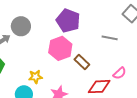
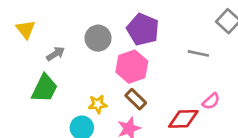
gray circle: (21, 26) -> (98, 38), moved
brown rectangle: (82, 62) -> (136, 99), moved

